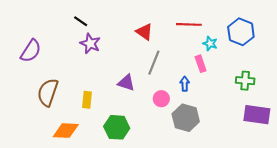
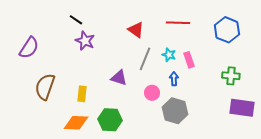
cyan star: (210, 44) -> (169, 55), moved
orange diamond: (66, 131) -> (76, 123), moved

